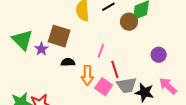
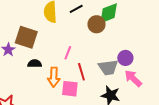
gray trapezoid: (127, 85) -> (108, 67), moved
pink arrow: (168, 86) -> (133, 78), moved
pink square: (104, 87) -> (70, 89), turned -30

